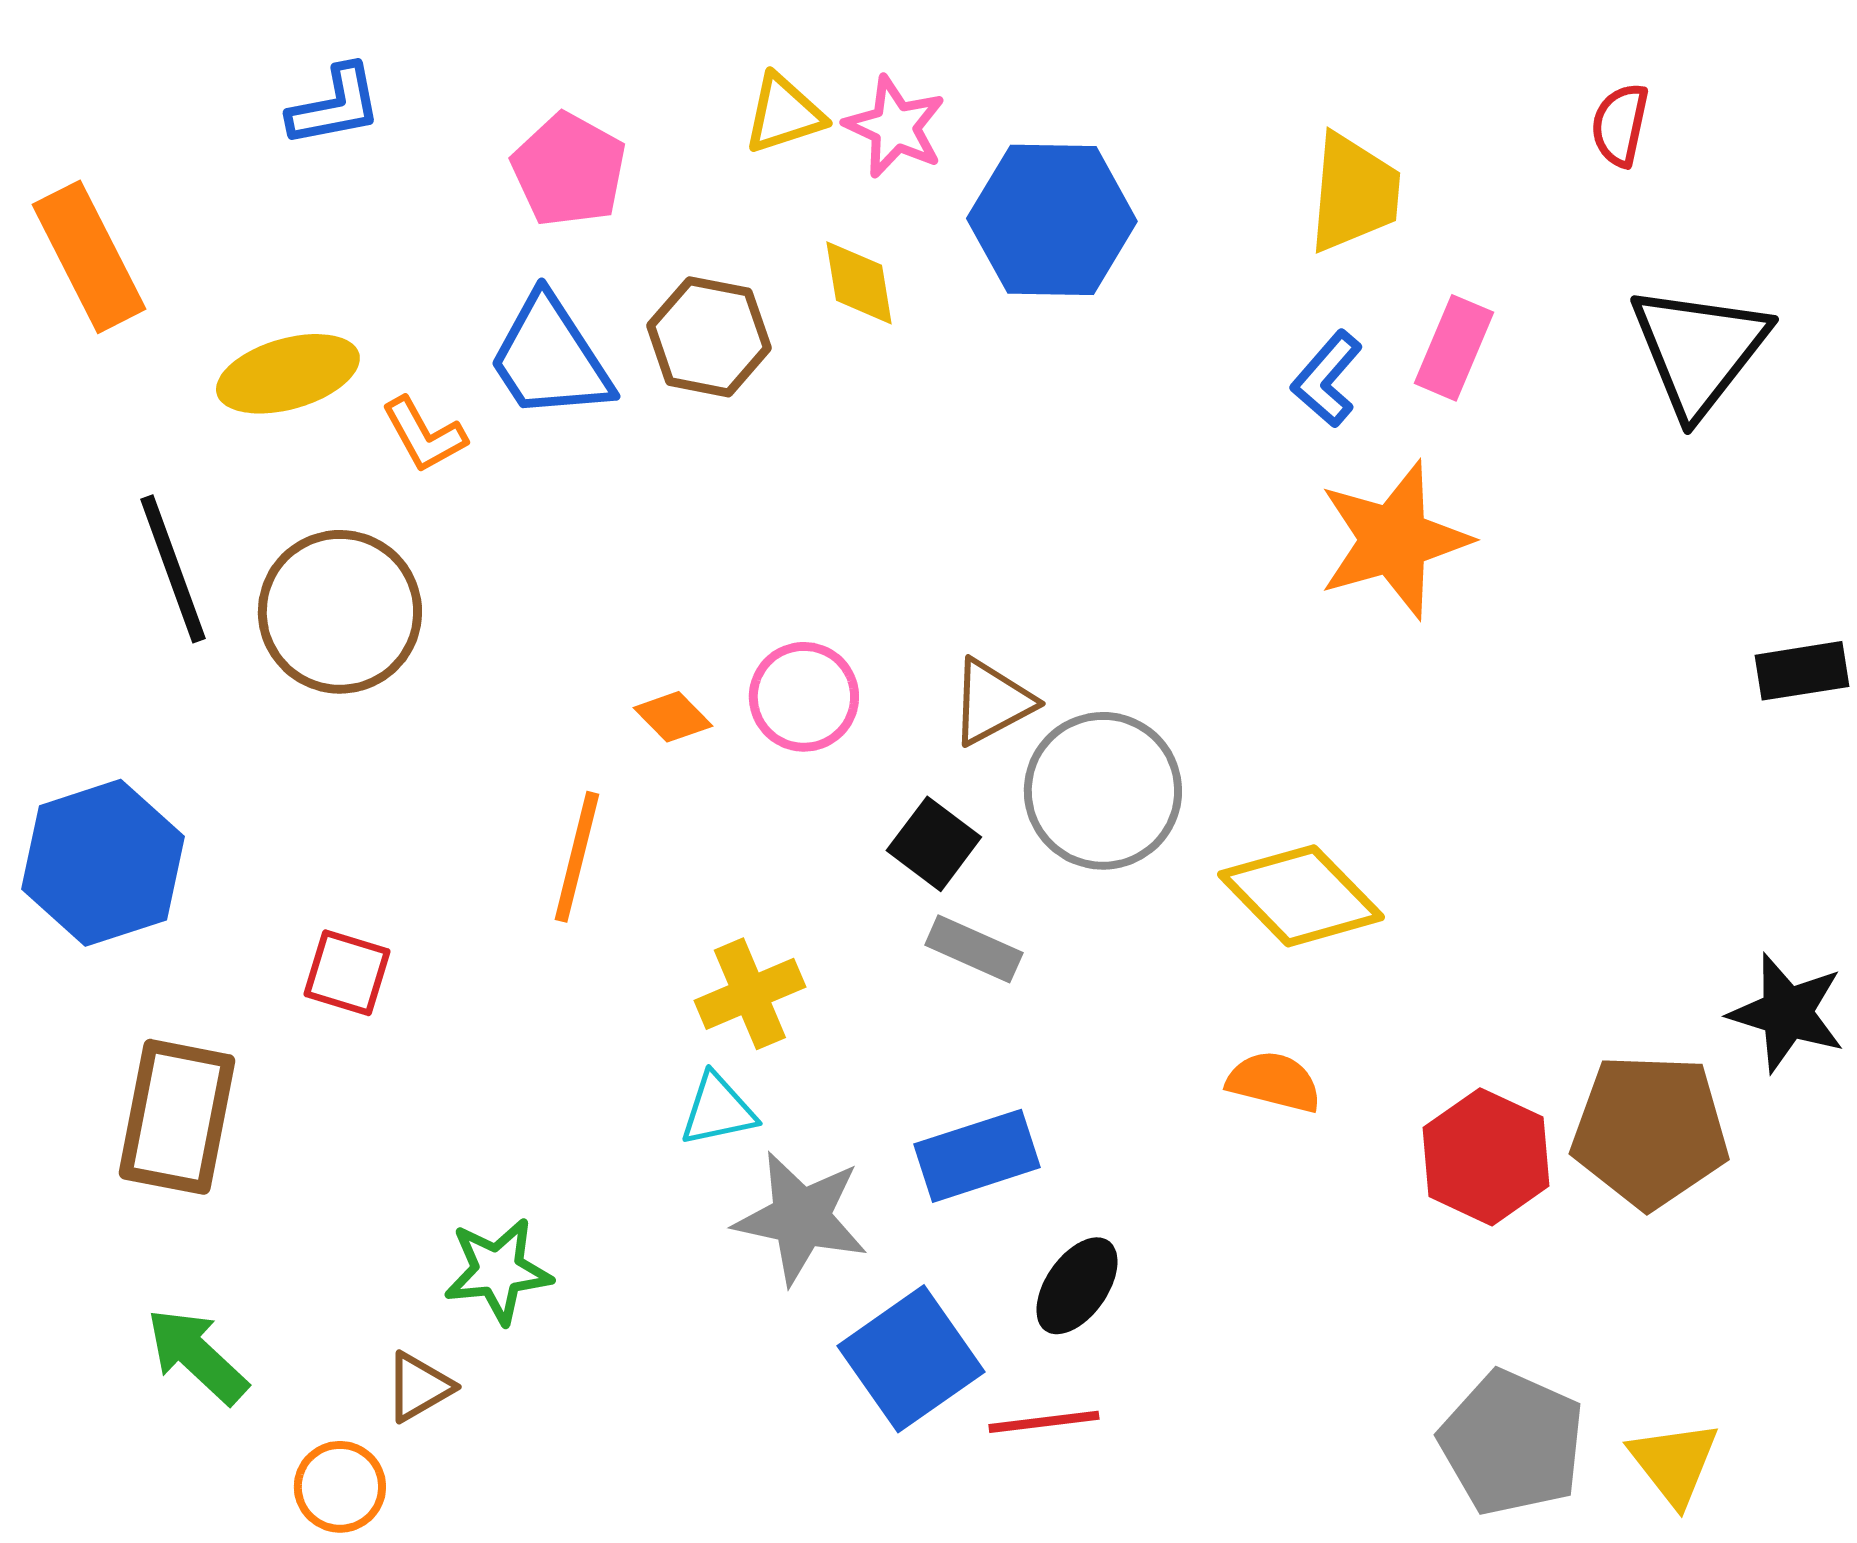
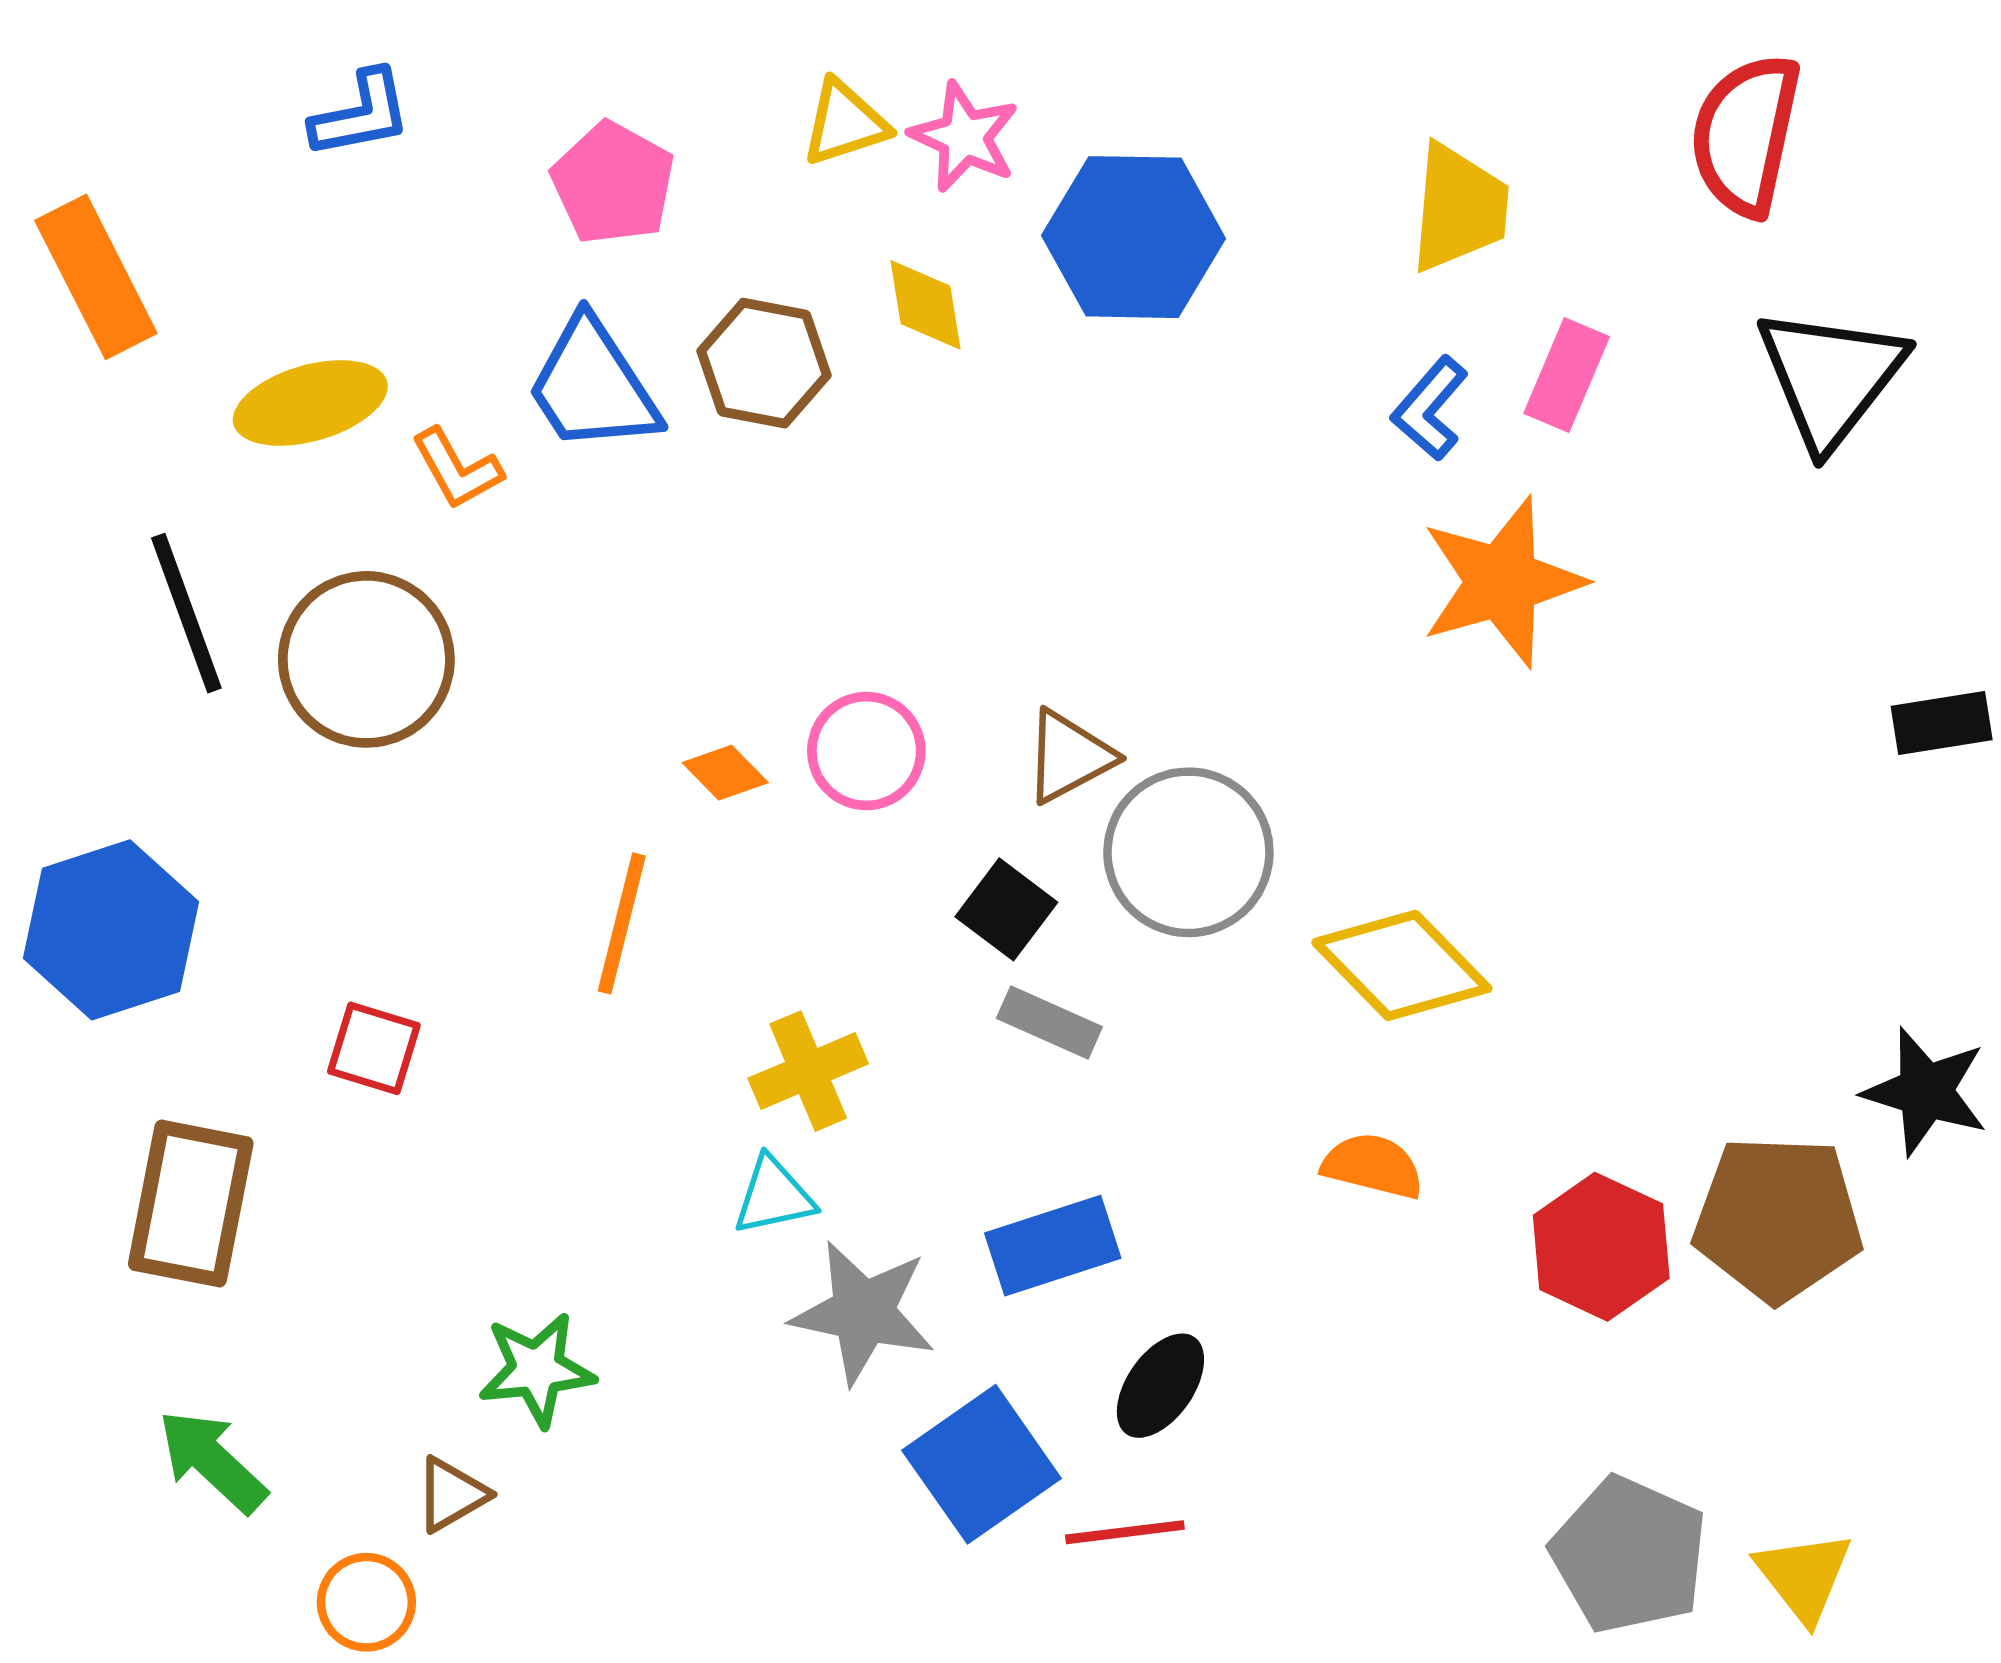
red semicircle: (1620, 125) -> (1746, 135), size x1.8

